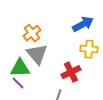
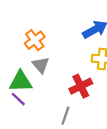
gray triangle: (37, 54) -> (41, 65), size x0.7

